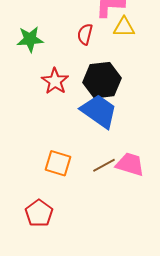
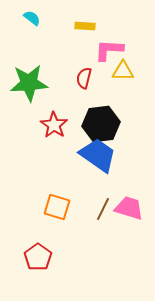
green star: (30, 39) -> (29, 83), size x1.4
brown line: (104, 165) -> (103, 209), turned -35

